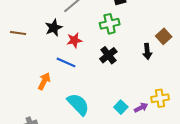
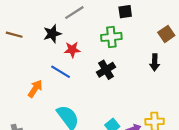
brown square: (164, 36) -> (166, 34), moved
black arrow: (147, 51) -> (155, 62), moved

